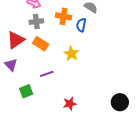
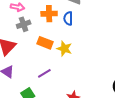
orange rectangle: (41, 44) -> (45, 43), moved

